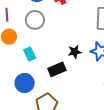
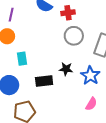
gray circle: (35, 20) -> (74, 36), moved

